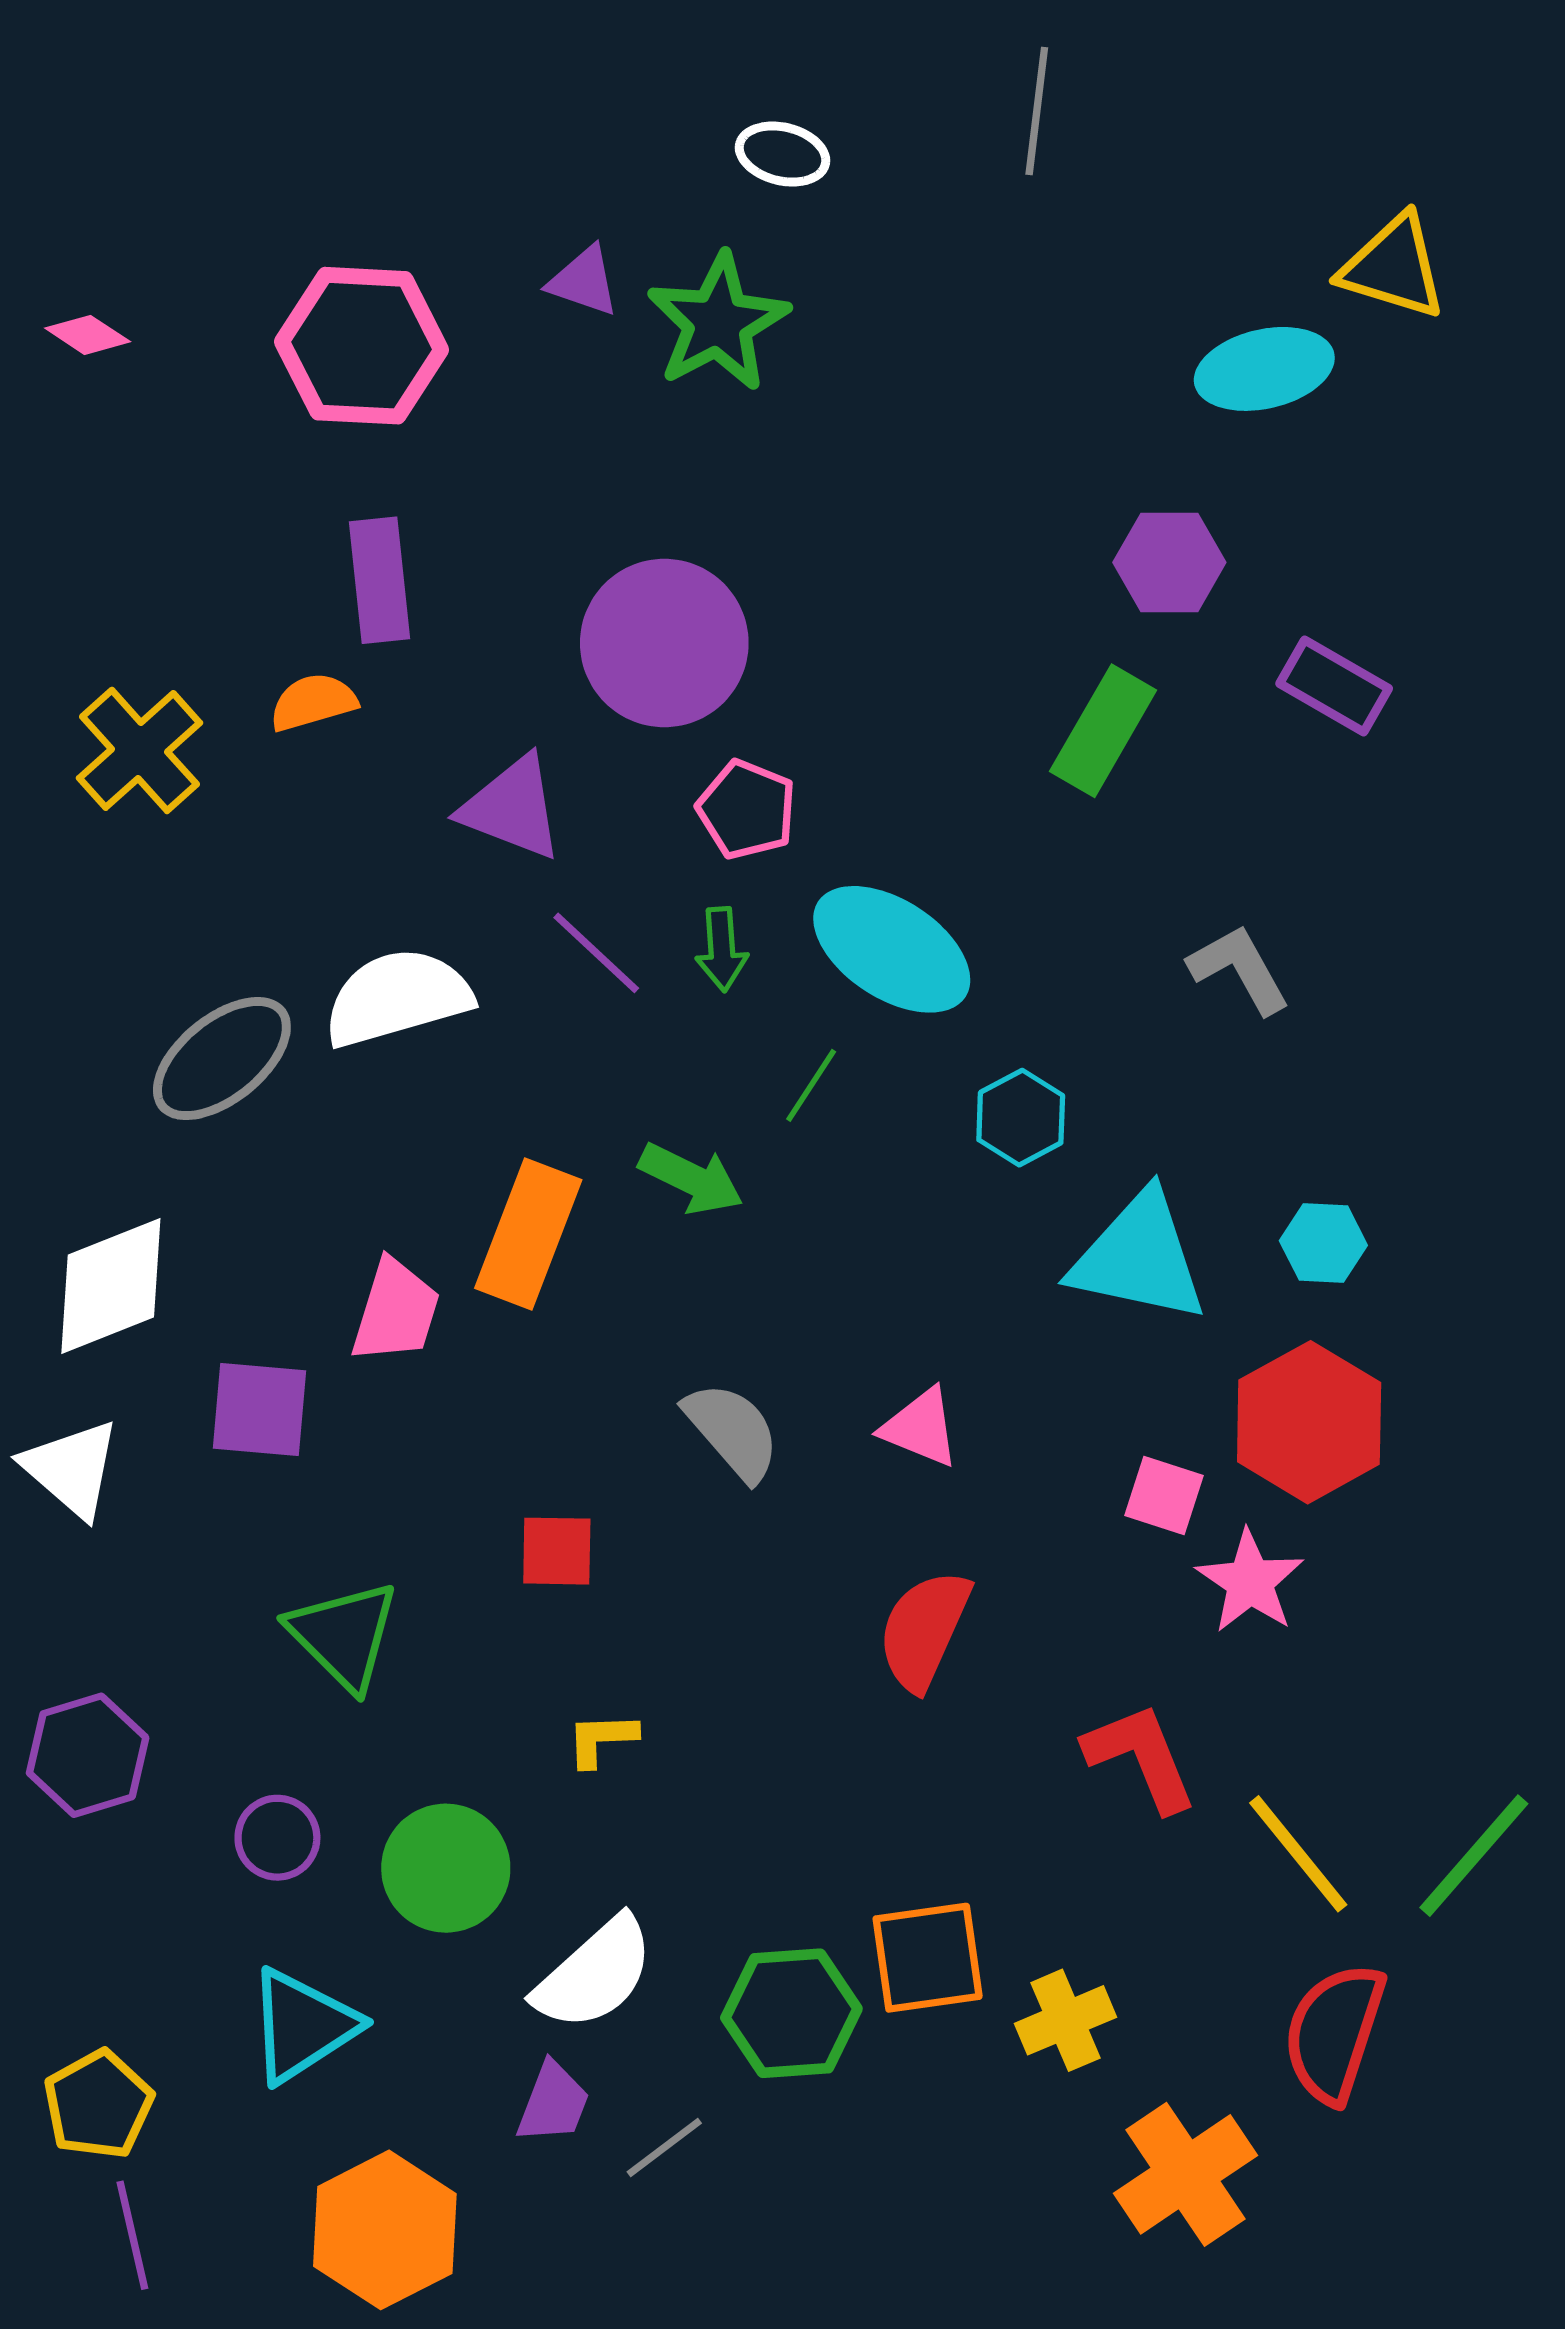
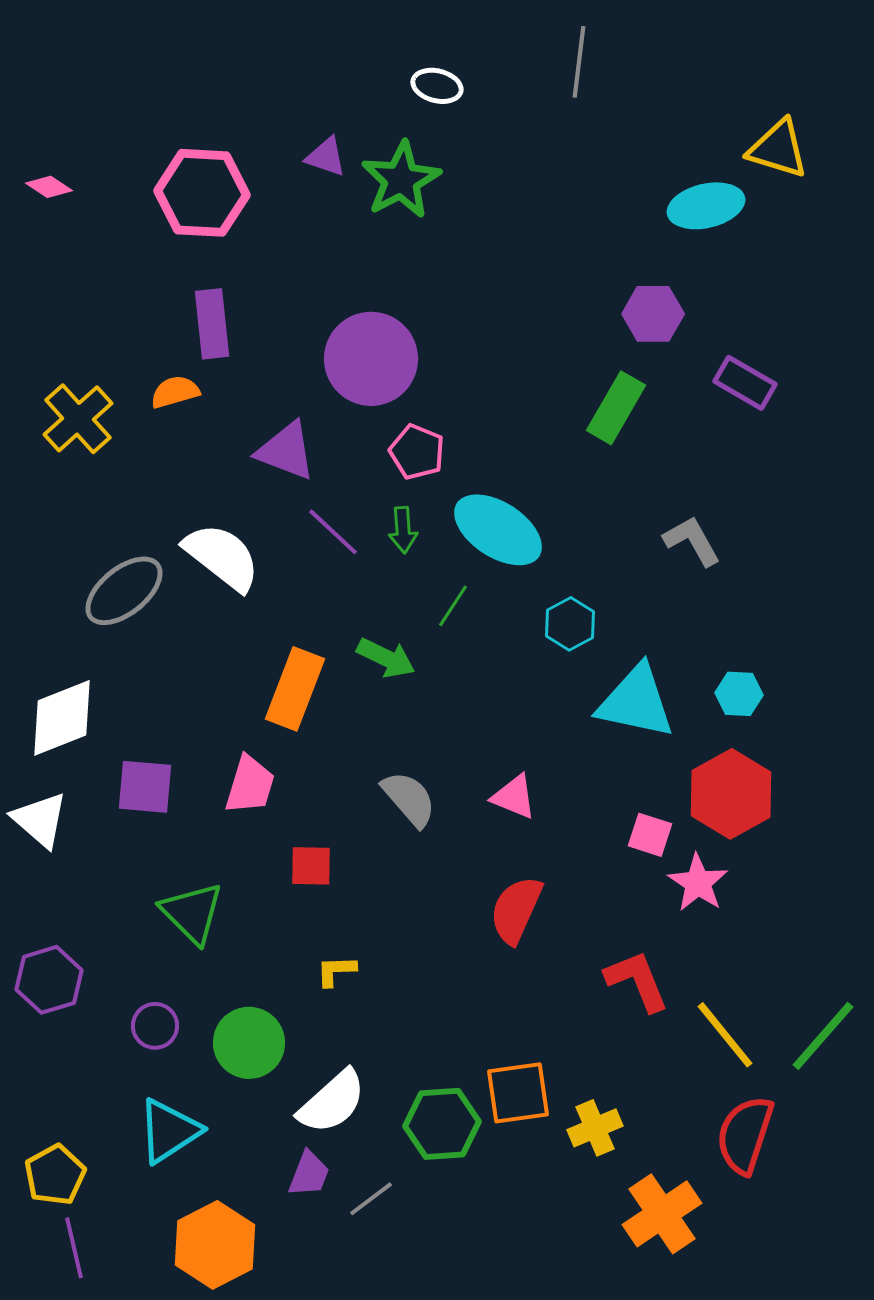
white semicircle: (397, 998) -> (222, 557), turned 54
pink trapezoid: (396, 1311) -> (250, 785), moved

